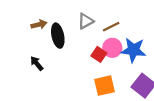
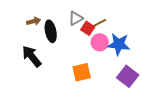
red square: (99, 54) -> (88, 28), moved
black arrow: (37, 63) -> (32, 56), size x1.6
orange square: (104, 86) -> (82, 72), moved

